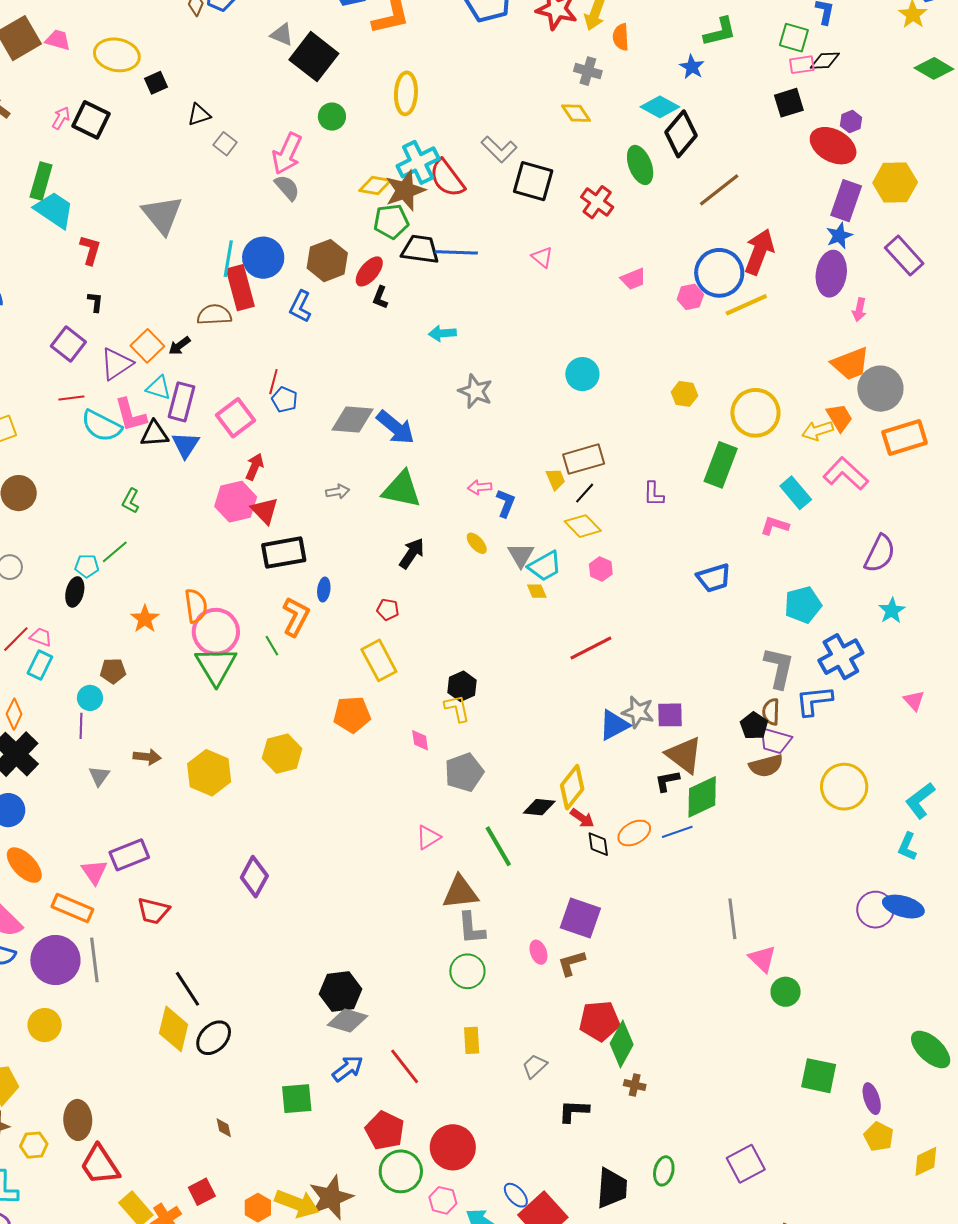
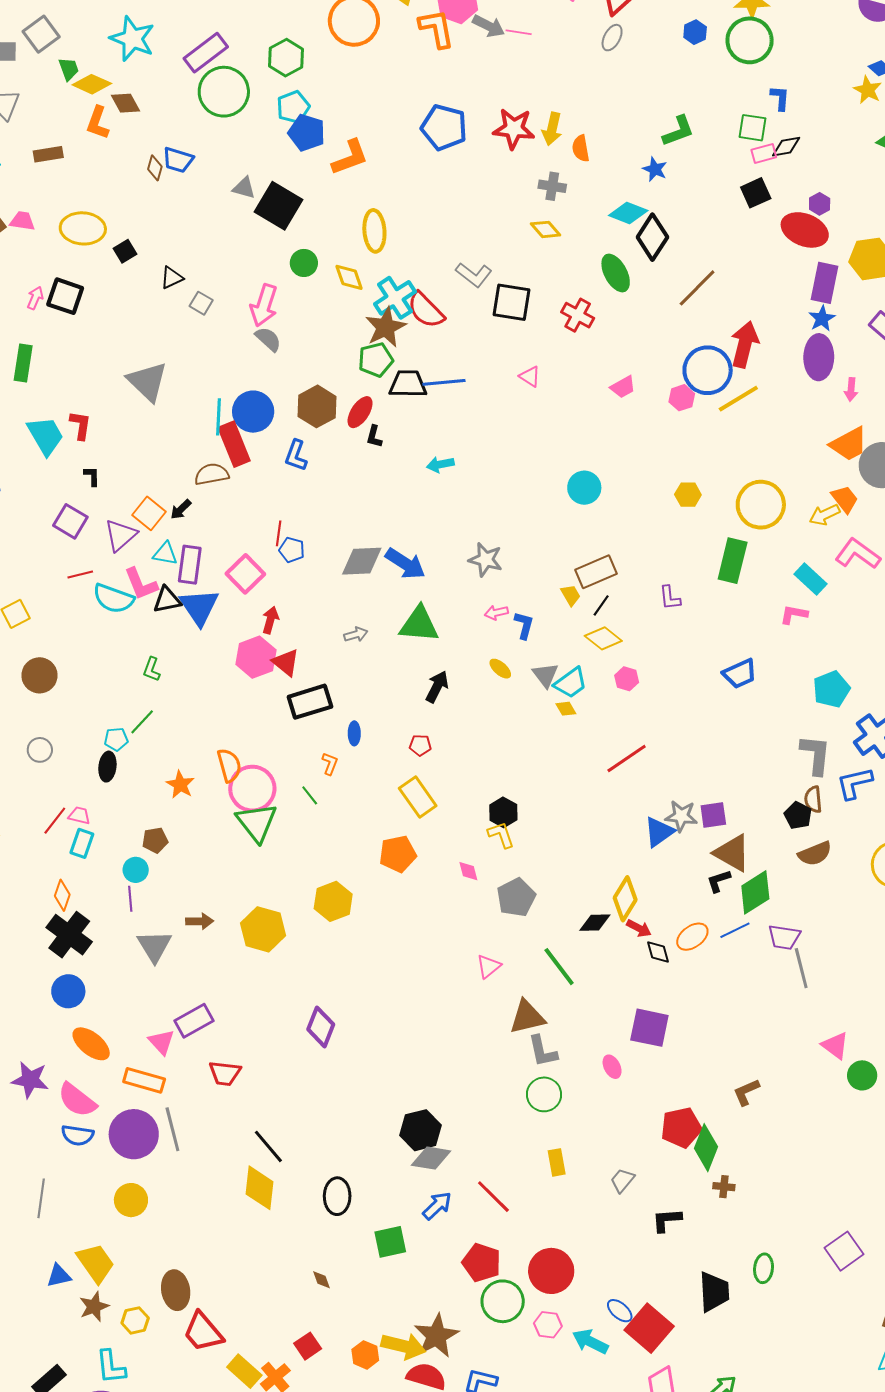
yellow diamond: (375, 185) -> (349, 277), moved, turned 68
cyan trapezoid: (54, 210) -> (46, 436), moved, turned 33
gray star: (475, 391) -> (485, 560), moved
blue triangle: (186, 445) -> (199, 607), size x1.4
orange L-shape: (296, 617) -> (330, 764), size x0.6
purple trapezoid: (775, 741) -> (784, 937), moved
gray triangle: (99, 776) -> (154, 946), size x1.6
gray line: (732, 919) -> (801, 968), moved
brown L-shape: (571, 963) -> (746, 1092), moved
black ellipse: (214, 1038) -> (337, 1196), moved, turned -36

